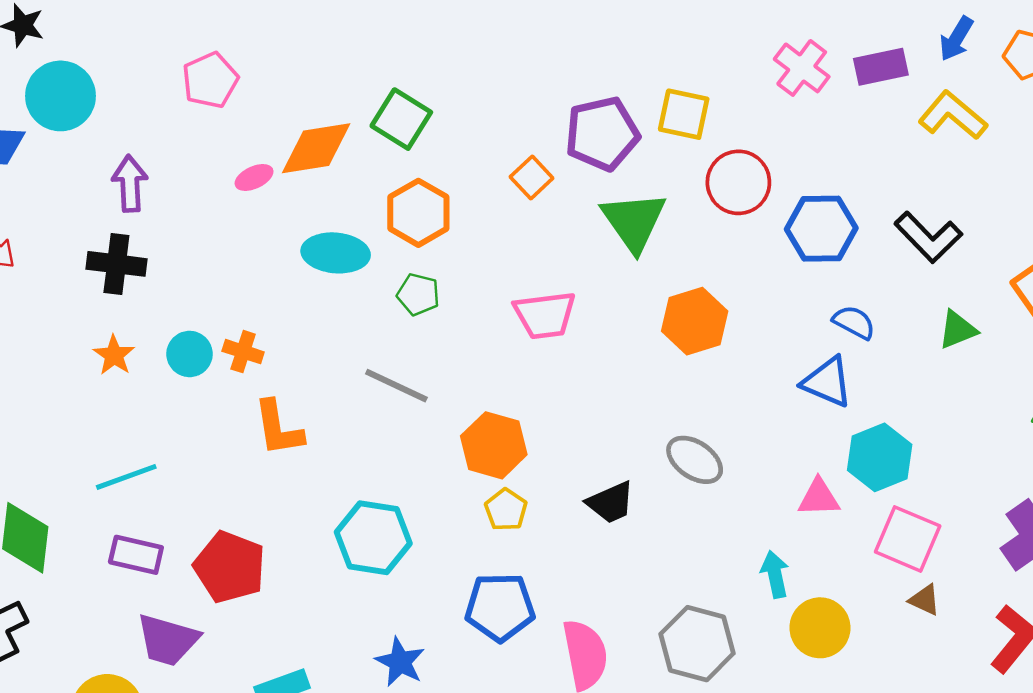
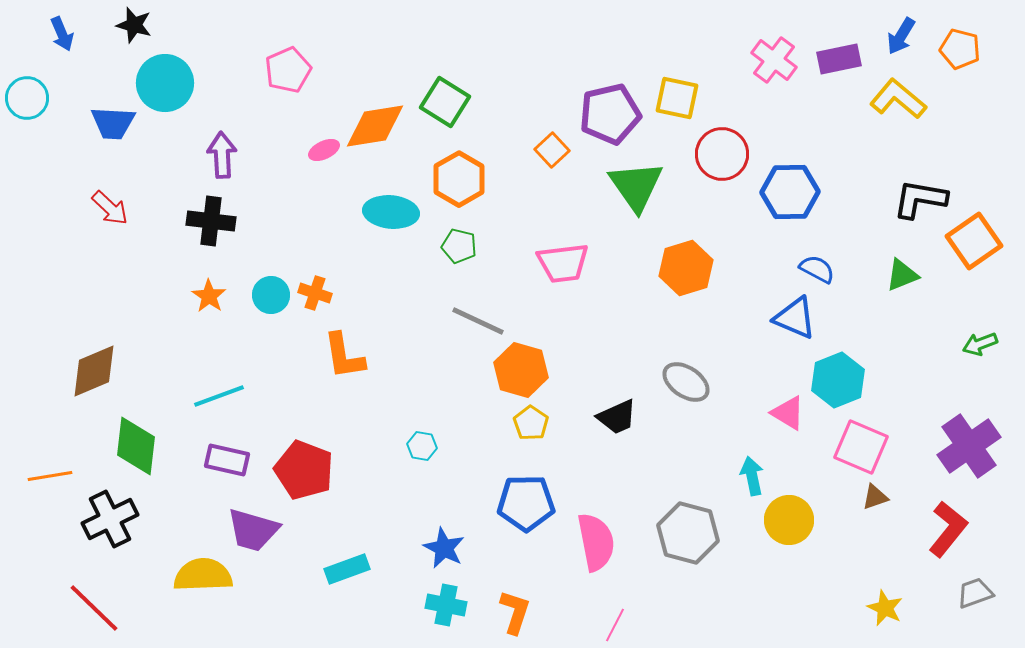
black L-shape: (928, 237) -> (920, 199), moved, turned 144
gray line: (396, 386) -> (478, 321), moved
pink triangle: (819, 498) -> (788, 413), turned 33
cyan hexagon: (373, 538) -> (422, 446), size x0.5
brown triangle: (925, 600) -> (875, 497), turned -44

